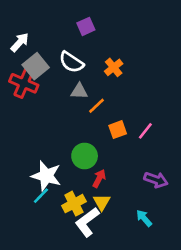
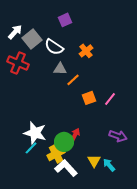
gray square: (36, 66) -> (32, 39), moved
green circle: (85, 156) -> (64, 142), moved
yellow triangle: (102, 202) -> (94, 161), moved
white L-shape: (87, 222) -> (66, 168), turned 85

